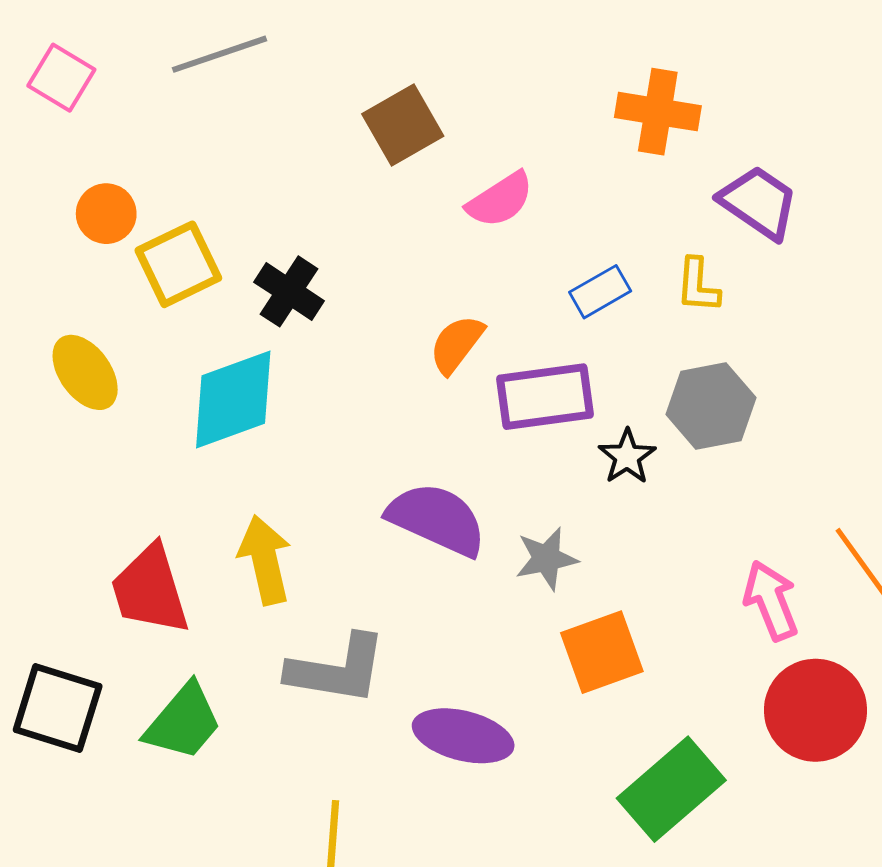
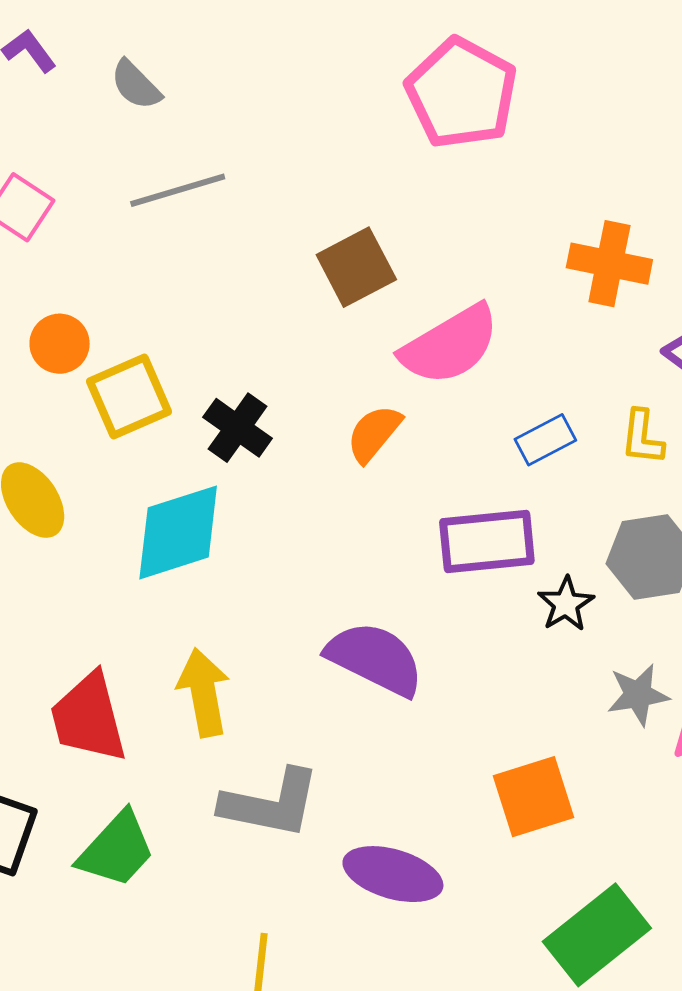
pink semicircle: (500, 200) -> (450, 345), size x1.5
orange semicircle: (457, 344) -> (374, 433), moved
gray star: (546, 559) -> (638, 695), moved

